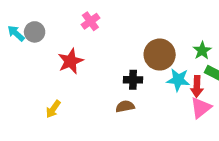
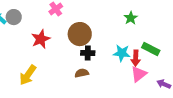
green star: (202, 51) -> (131, 18), moved
brown circle: (160, 55) -> (80, 34), moved
yellow arrow: (53, 109) -> (28, 75), size x1.5

